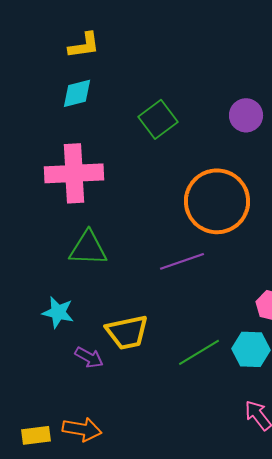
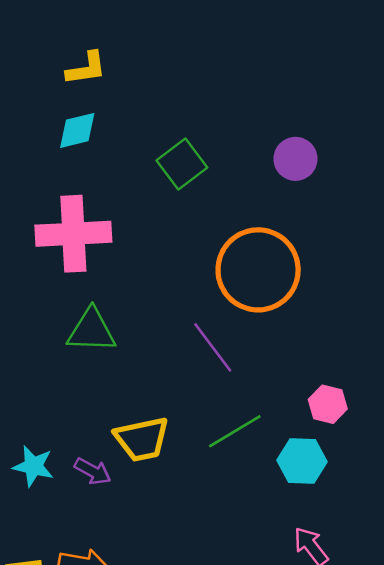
purple line: (182, 261) -> (213, 347), turned 72
cyan star: (58, 312) -> (33, 466), moved
green line: (199, 352) -> (235, 431), moved

